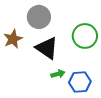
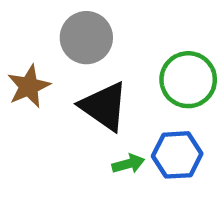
blue hexagon: (80, 82) -> (177, 155), moved

